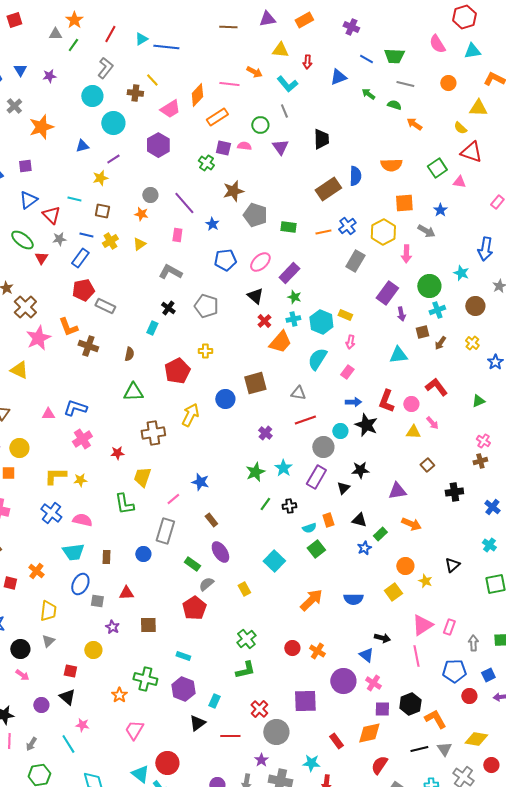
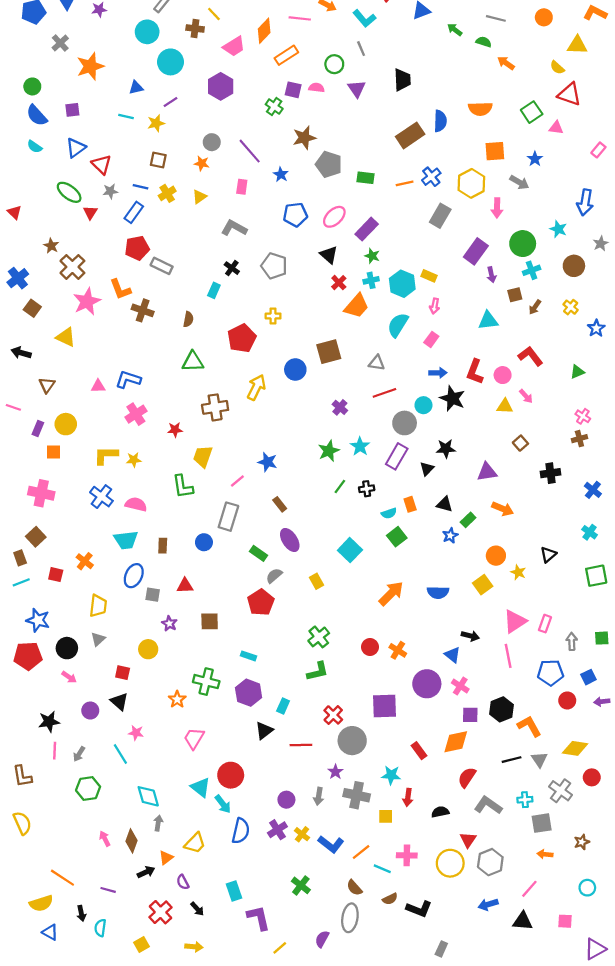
cyan line: (74, 199) -> (126, 117), moved

